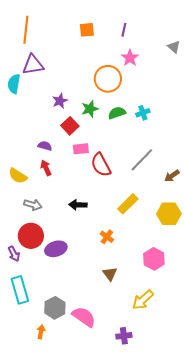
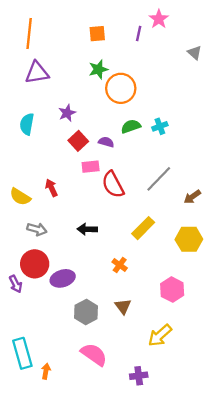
pink star: (130, 58) -> (159, 19), moved
cyan semicircle: (14, 84) -> (27, 124), moved
green star: (90, 109) -> (98, 69), moved
purple semicircle: (45, 146) -> (106, 142), moved
cyan rectangle: (20, 290) -> (22, 353), moved
gray hexagon: (55, 308) -> (86, 312), moved

